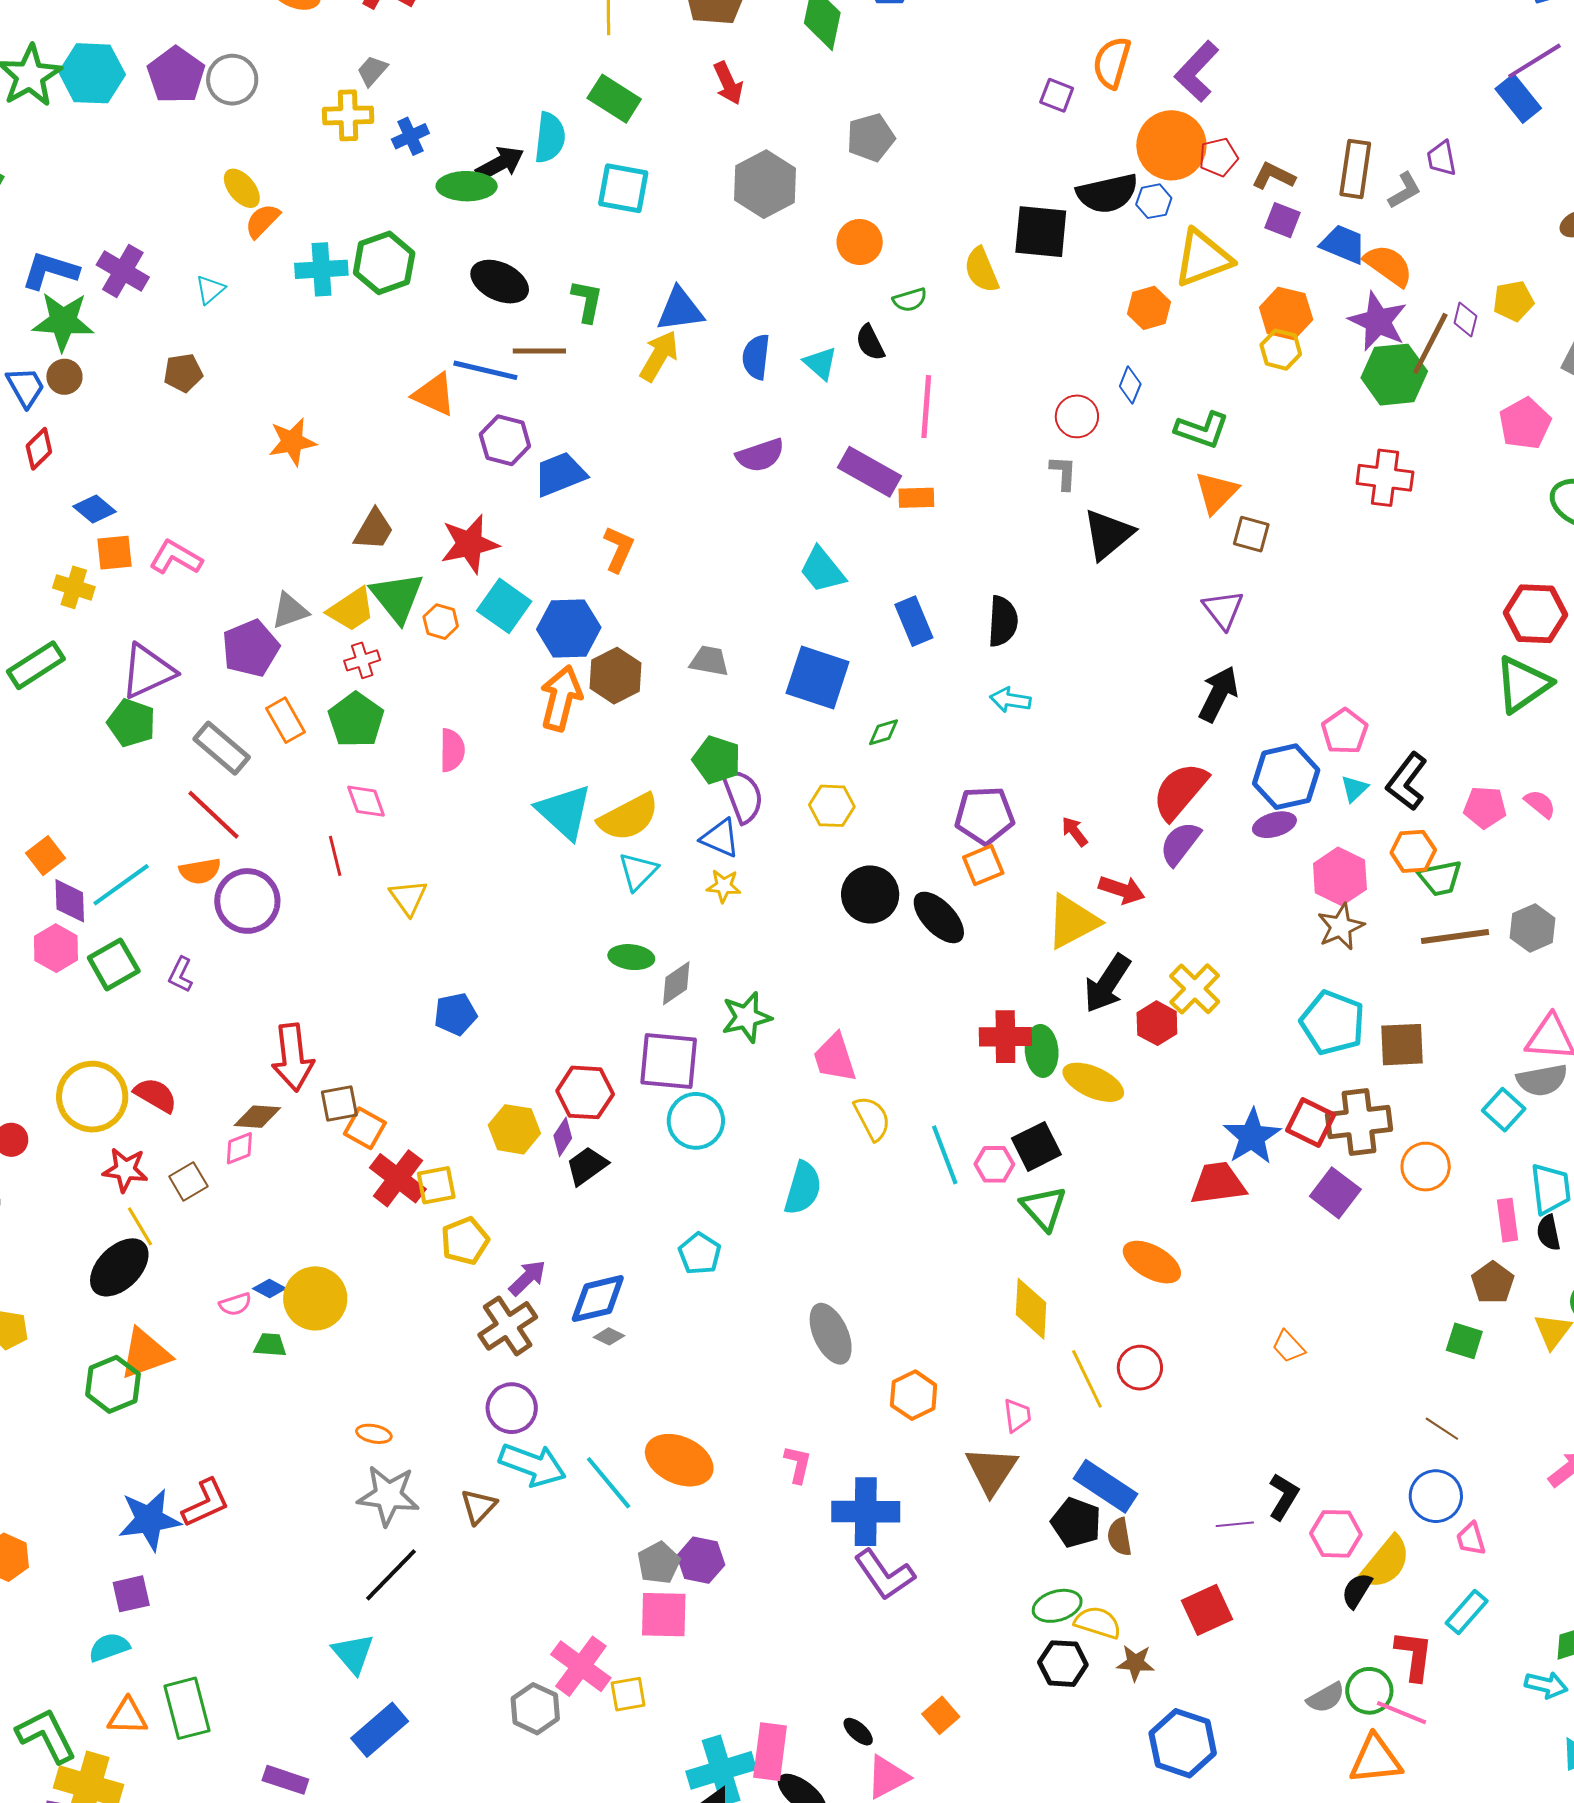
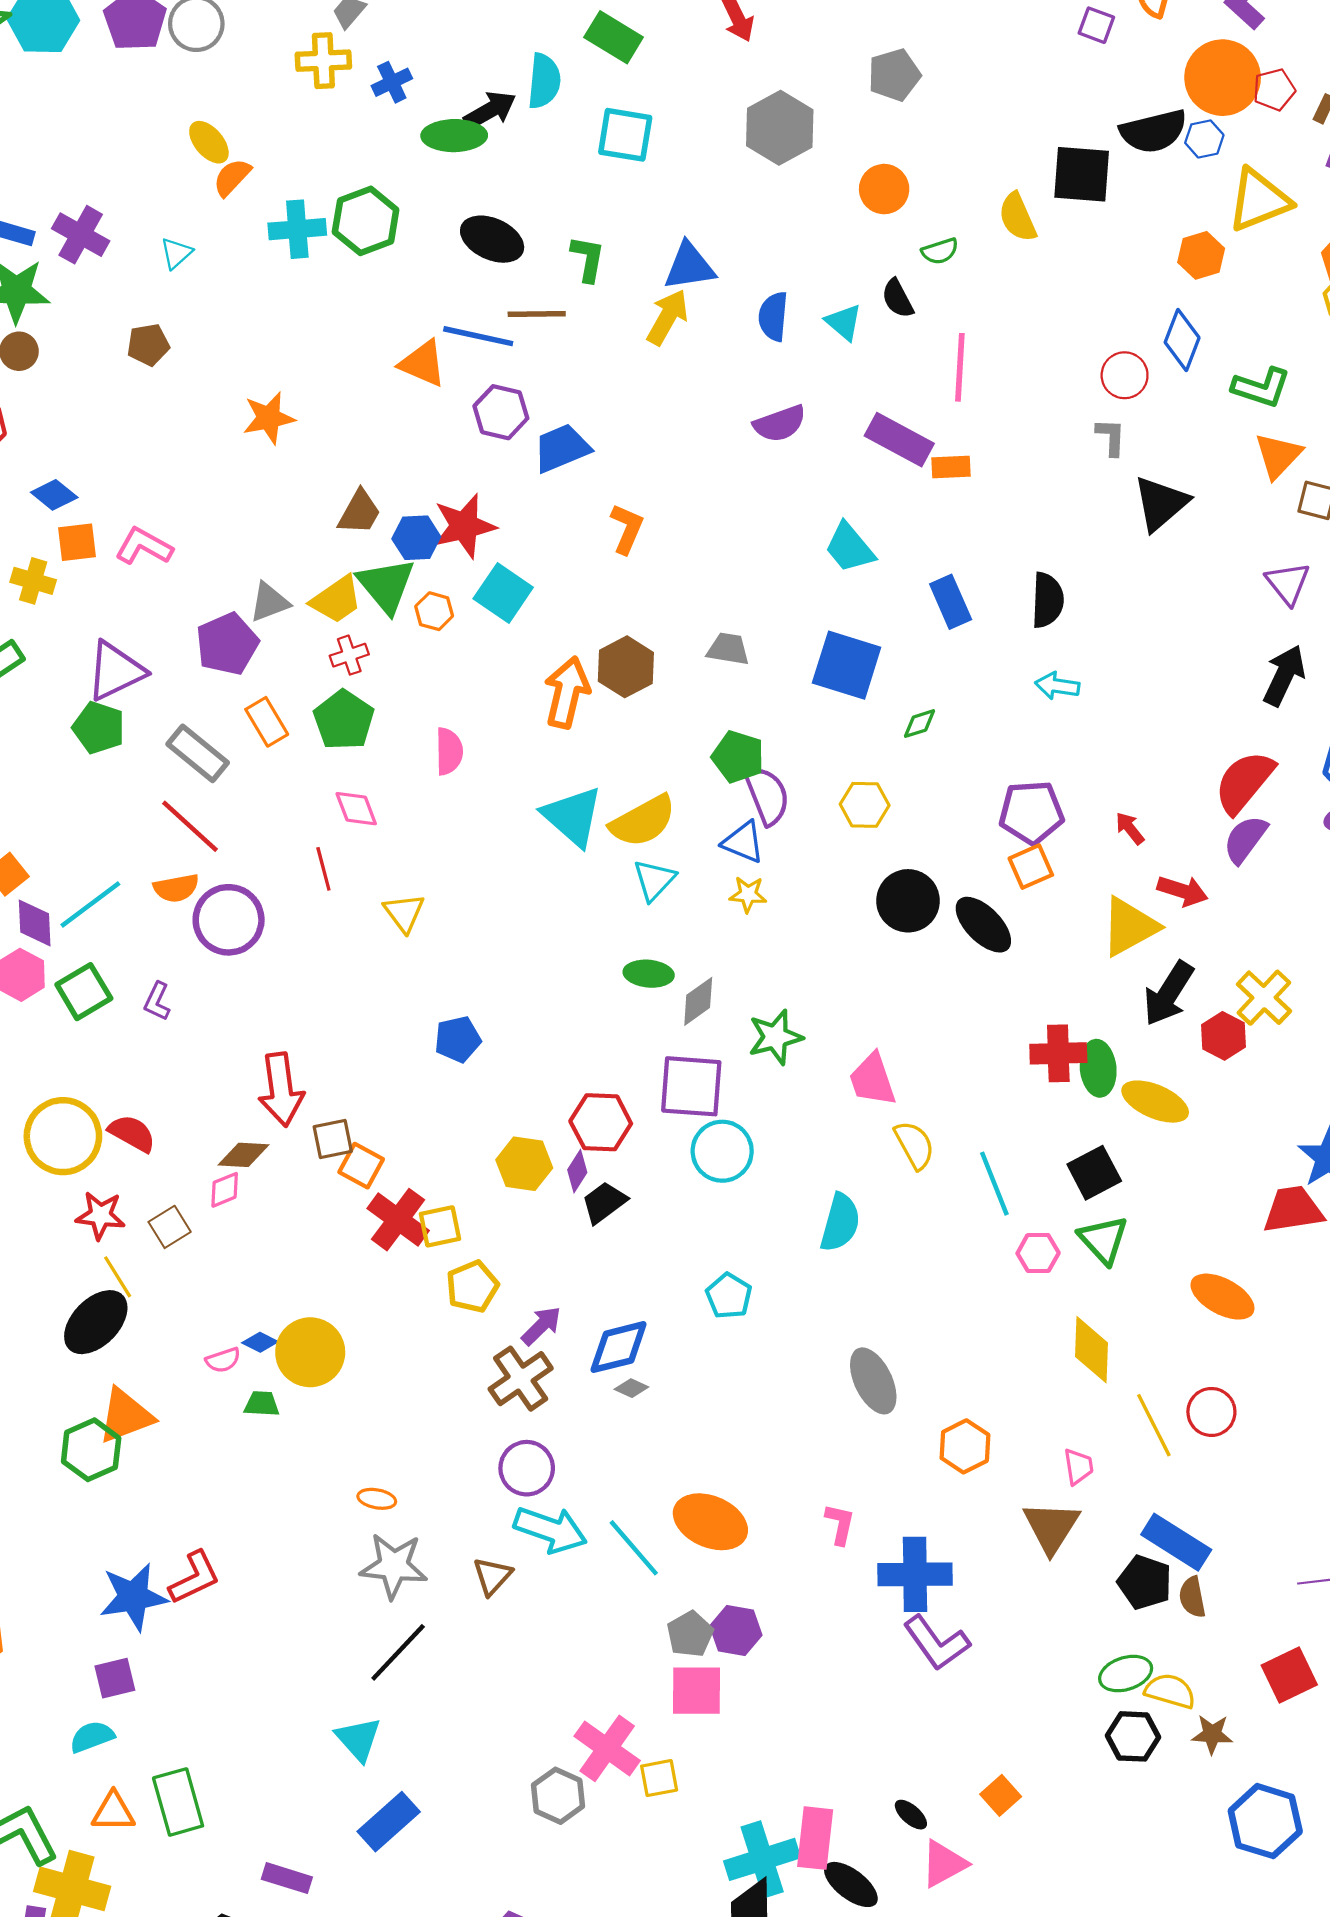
blue diamond: (1130, 385) -> (1182, 340), size x1.5
blue hexagon: (569, 628) -> (416, 538), moved, size x0.7
pink hexagon: (994, 1164) -> (1038, 1253), moved

